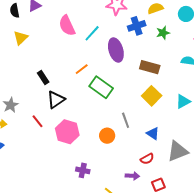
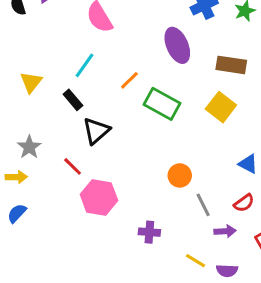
cyan line: (92, 33) -> (84, 65), moved
yellow triangle: (21, 38) -> (31, 82), moved
yellow square: (152, 96) -> (221, 107), moved
gray line: (126, 120) -> (203, 205), moved
pink hexagon: (67, 132) -> (99, 197), moved

